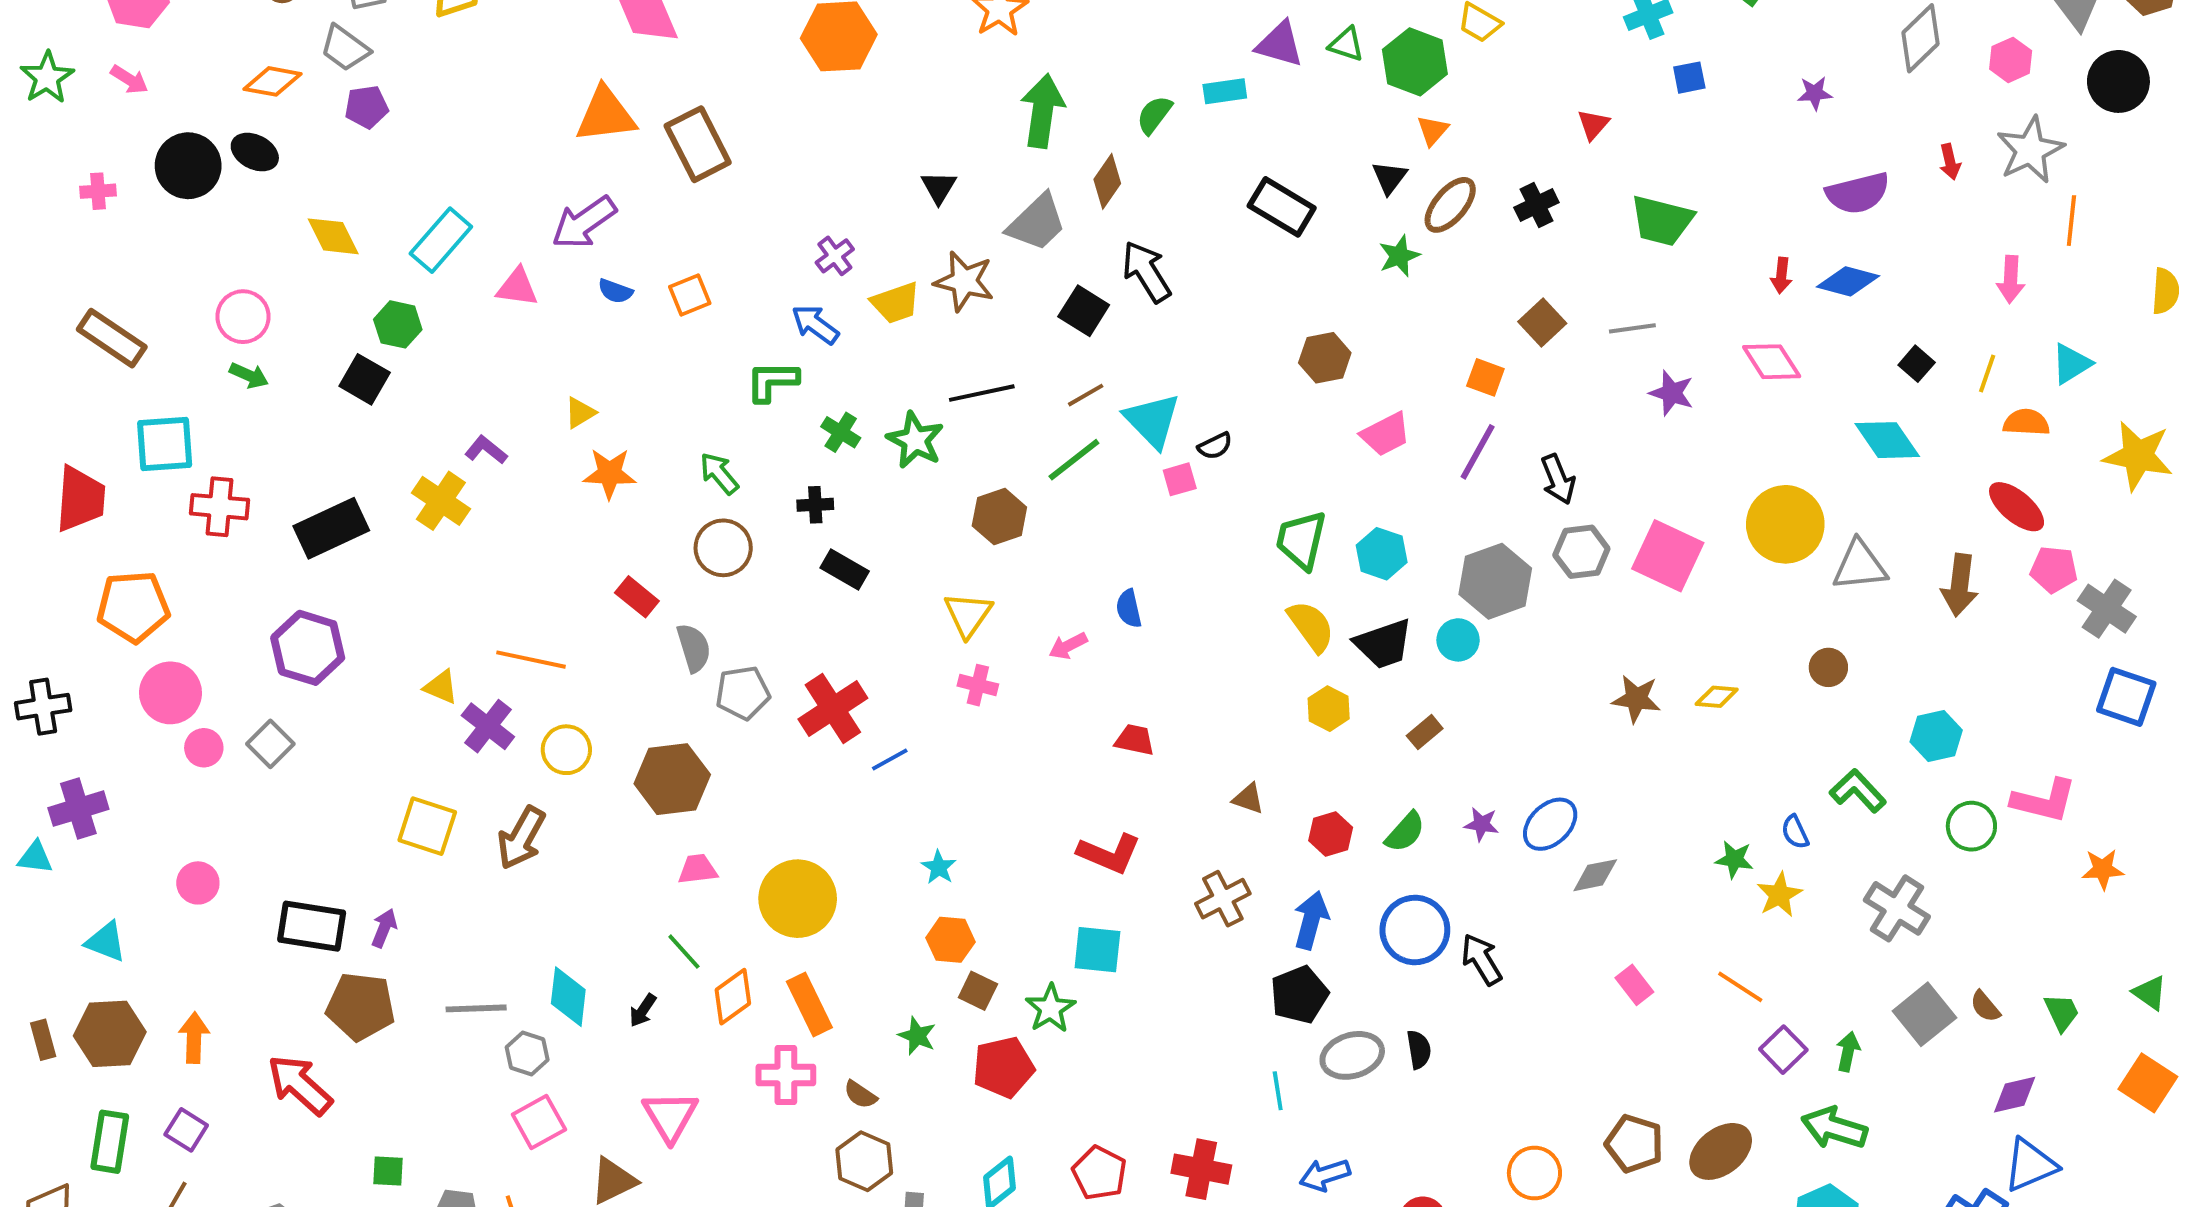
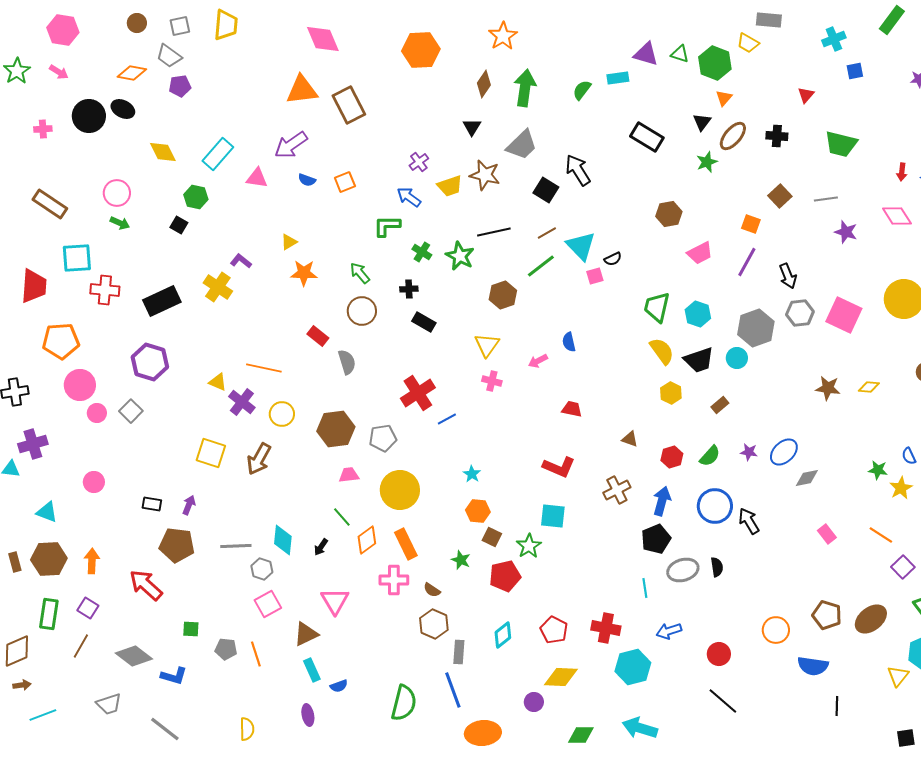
brown diamond: (1107, 181) -> (484, 84), moved
black cross: (1536, 205) -> (777, 136), turned 30
black square: (365, 379) -> (179, 225), size x0.7
gray pentagon: (743, 693) -> (383, 438), moved
black rectangle: (312, 926) -> (152, 504), size x0.6

